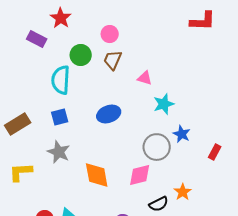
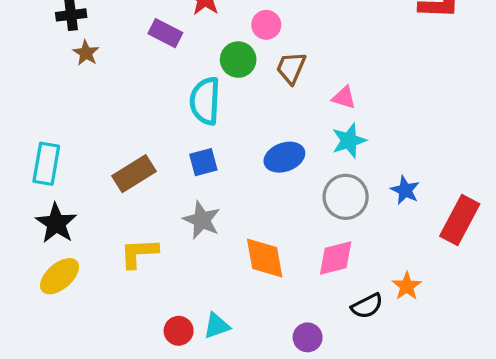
pink circle: (110, 34) -> (266, 25), moved
cyan star: (164, 104) -> (349, 141), moved
gray circle: (157, 147) -> (346, 197), moved
red rectangle: (215, 152) -> (460, 220), size x1.8

